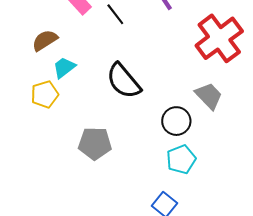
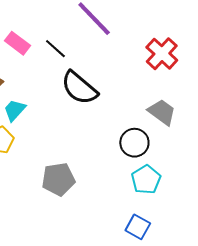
red cross: (219, 38) -> (162, 54), size x0.7
black semicircle: (124, 81) -> (79, 88), moved

